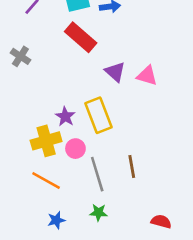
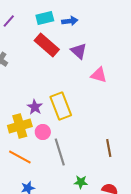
purple triangle: (115, 72) -> (79, 51), moved
brown line: (132, 166) -> (109, 148), moved
green star: (98, 213) -> (81, 182), moved

